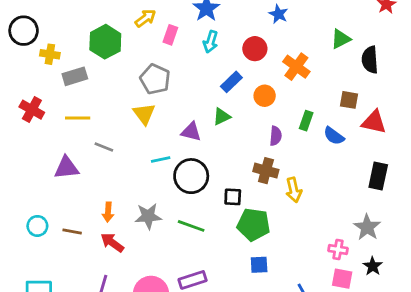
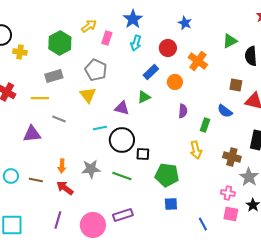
gray rectangle: (75, 76) -> (54, 76), moved
green rectangle: (306, 121) -> (205, 125), moved
brown cross: (266, 171) -> (232, 157), moved
black square: (233, 197) -> (143, 154), moved

